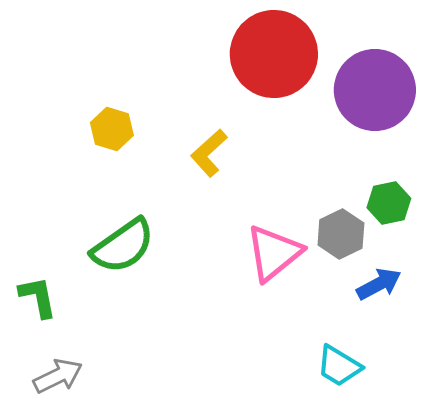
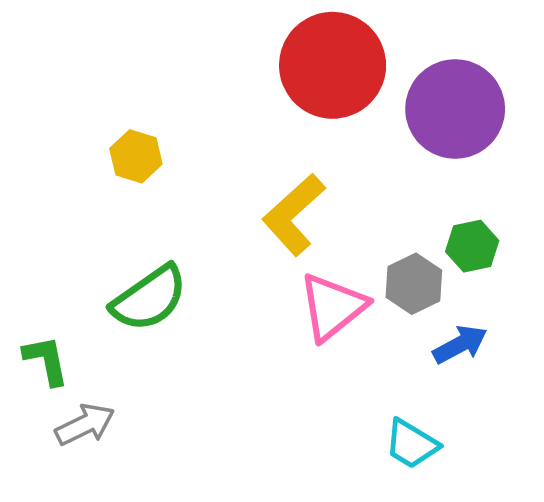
yellow L-shape: (209, 153) -> (294, 215), moved, size x1.4
gray arrow: (58, 376) -> (85, 425), moved

